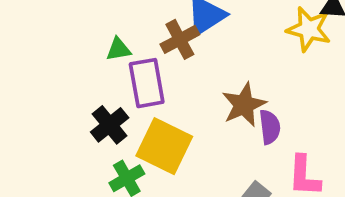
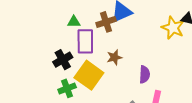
brown star: (244, 105) -> (114, 57), moved, size x0.7

